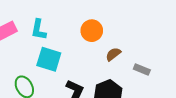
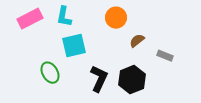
cyan square: (49, 59) -> (74, 46), turned -30

